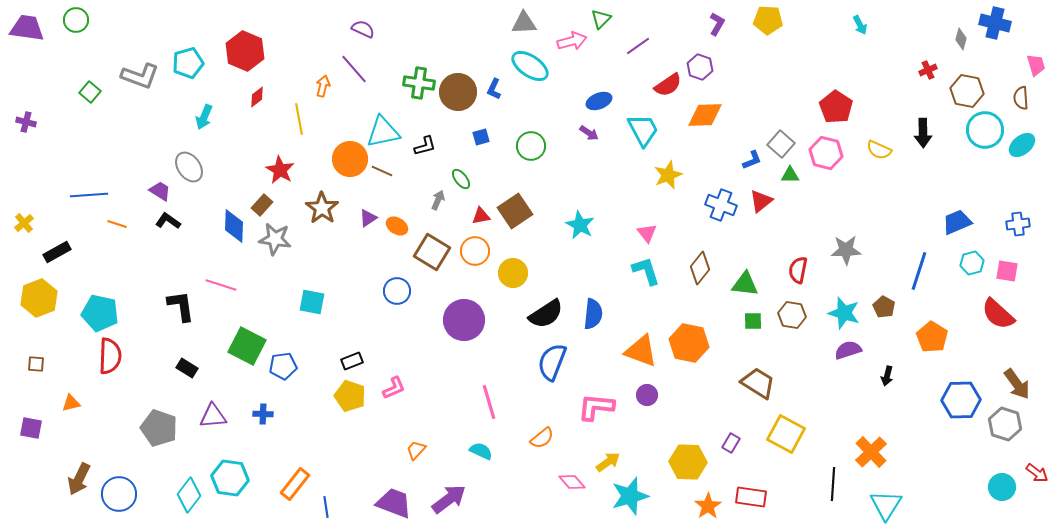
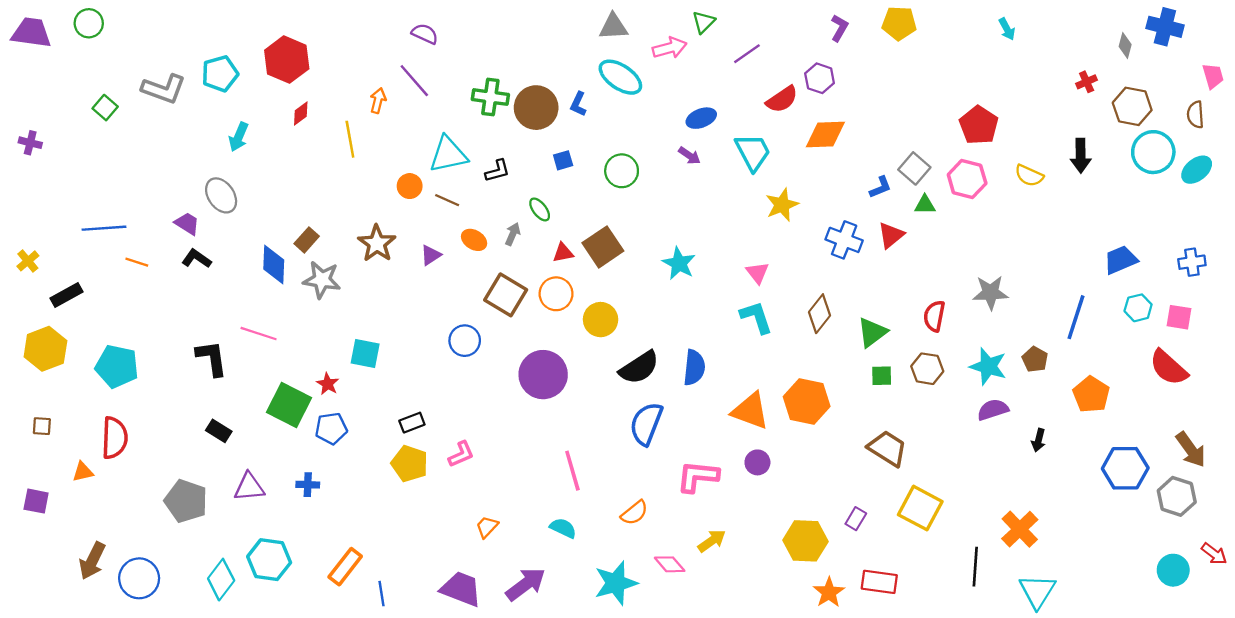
orange circle: (350, 159) -> (410, 186), size x0.6
red star: (280, 170) -> (328, 384), moved, size x0.7
orange ellipse: (397, 226) -> (474, 240), moved
green triangle: (745, 284) -> (872, 332), turned -44
red semicircle: (110, 356) -> (115, 438), moved
cyan star: (630, 496) -> (616, 583), moved

